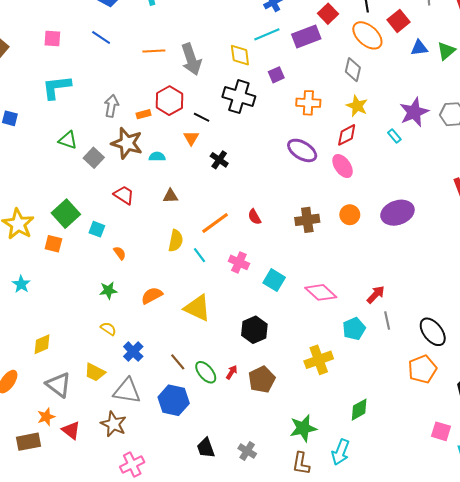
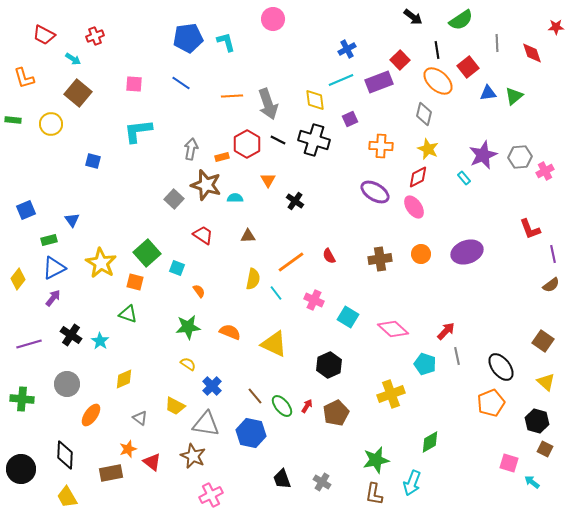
black line: (202, 117) -> (278, 140), moved
green triangle: (68, 140) -> (128, 314), moved
cyan star: (21, 284) -> (100, 341), moved
green star: (108, 290) -> (188, 327), size x1.4
orange semicircle: (152, 296) -> (230, 332), turned 50
cyan pentagon: (354, 329) -> (425, 364), turned -30
gray triangle: (59, 385) -> (140, 418), size x0.6

